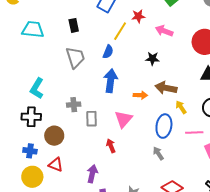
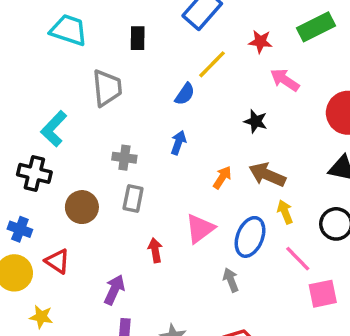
red star: (138, 16) -> (260, 42), moved
gray trapezoid: (75, 57) -> (107, 88), moved
blue arrow: (111, 81) -> (178, 143), size x0.6
orange arrow: (140, 95) -> (222, 177), turned -72
gray cross: (74, 105) -> (124, 158), moved
pink triangle: (124, 119) -> (200, 229), moved
pink line: (194, 133) -> (298, 259), turned 36
brown circle: (54, 136) -> (82, 207), moved

